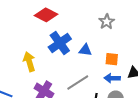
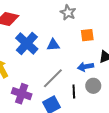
orange square: (112, 59) -> (87, 35), moved

